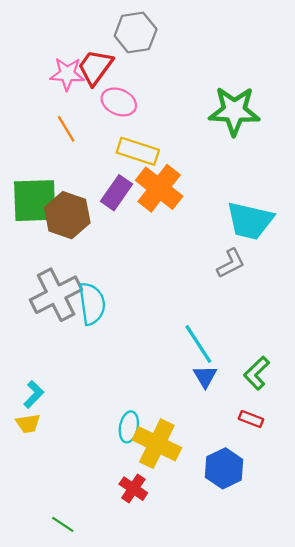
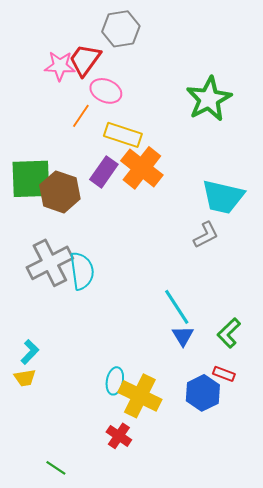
green star: (234, 111) -> (209, 99), turned -30
orange line: (66, 129) -> (81, 116), moved, turned 65
blue hexagon: (224, 468) -> (203, 393), moved

